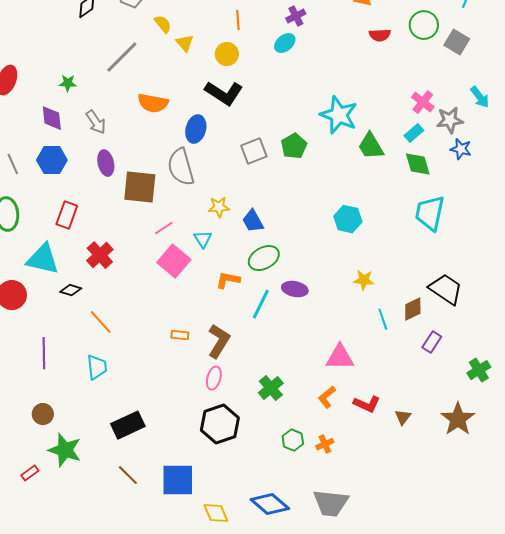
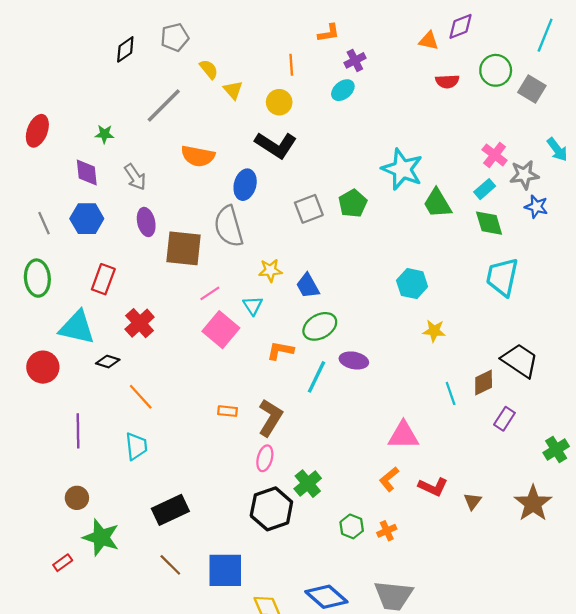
yellow star: (364, 280) -> (434, 331), moved
green cross: (271, 388) -> (308, 484), moved

